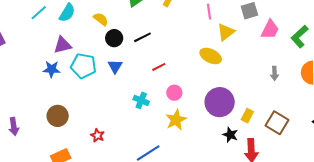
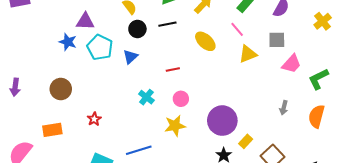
pink line: (209, 12) -> (237, 29), turned -49
black line: (142, 37) -> (167, 24), moved
yellow ellipse: (211, 56) -> (205, 41), moved

